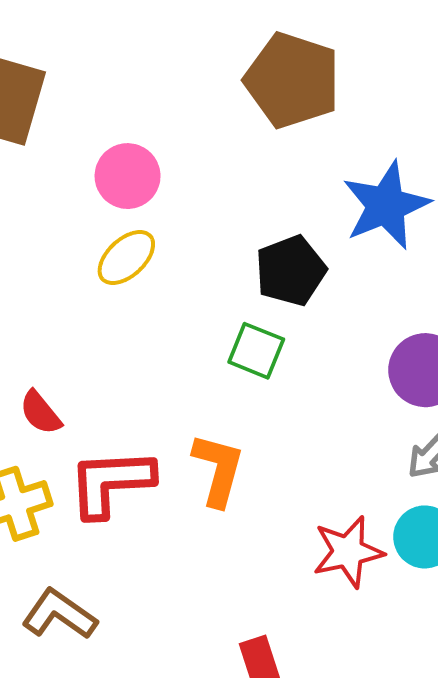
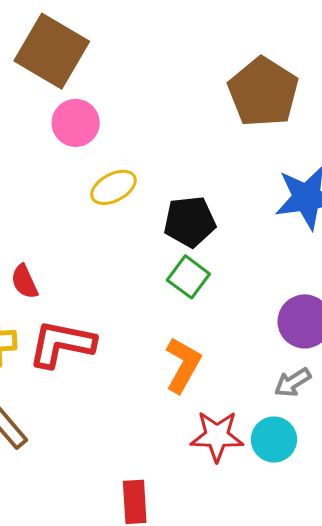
pink circle: (128, 176) -> (76, 123), moved
black pentagon: (291, 271) -> (190, 222), moved
orange L-shape: (218, 470) -> (183, 365), moved

